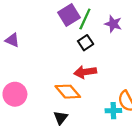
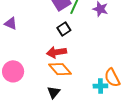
black square: (86, 43) -> (64, 29), moved
red arrow: (85, 72) -> (57, 52), moved

